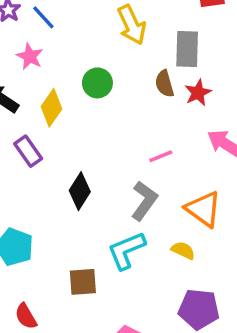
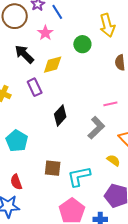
green circle: (97, 83) -> (82, 44), moved
yellow diamond: (52, 108) -> (53, 65), turned 30
cyan L-shape: (126, 250) -> (79, 176), moved

